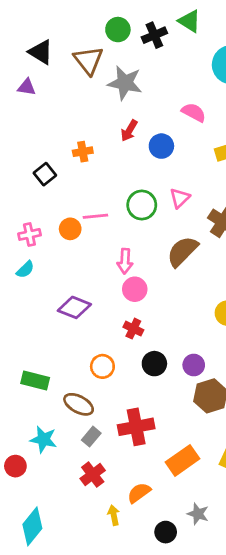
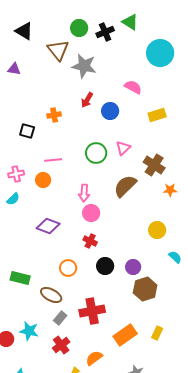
black triangle: (41, 52) -> (24, 31), moved
black square: (45, 174) -> (27, 131), turned -35
pink line: (95, 216) -> (53, 160), moved
orange circle: (70, 229) -> (43, 180), moved
cyan star: (44, 439) -> (29, 331), moved

